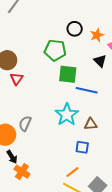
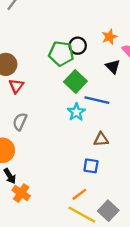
black circle: (75, 29) -> (78, 46), moved
green square: (68, 74) -> (75, 82), turned 36
cyan star: (67, 115) -> (76, 112), moved, size x0.7
gray semicircle: (25, 124) -> (20, 122), moved

